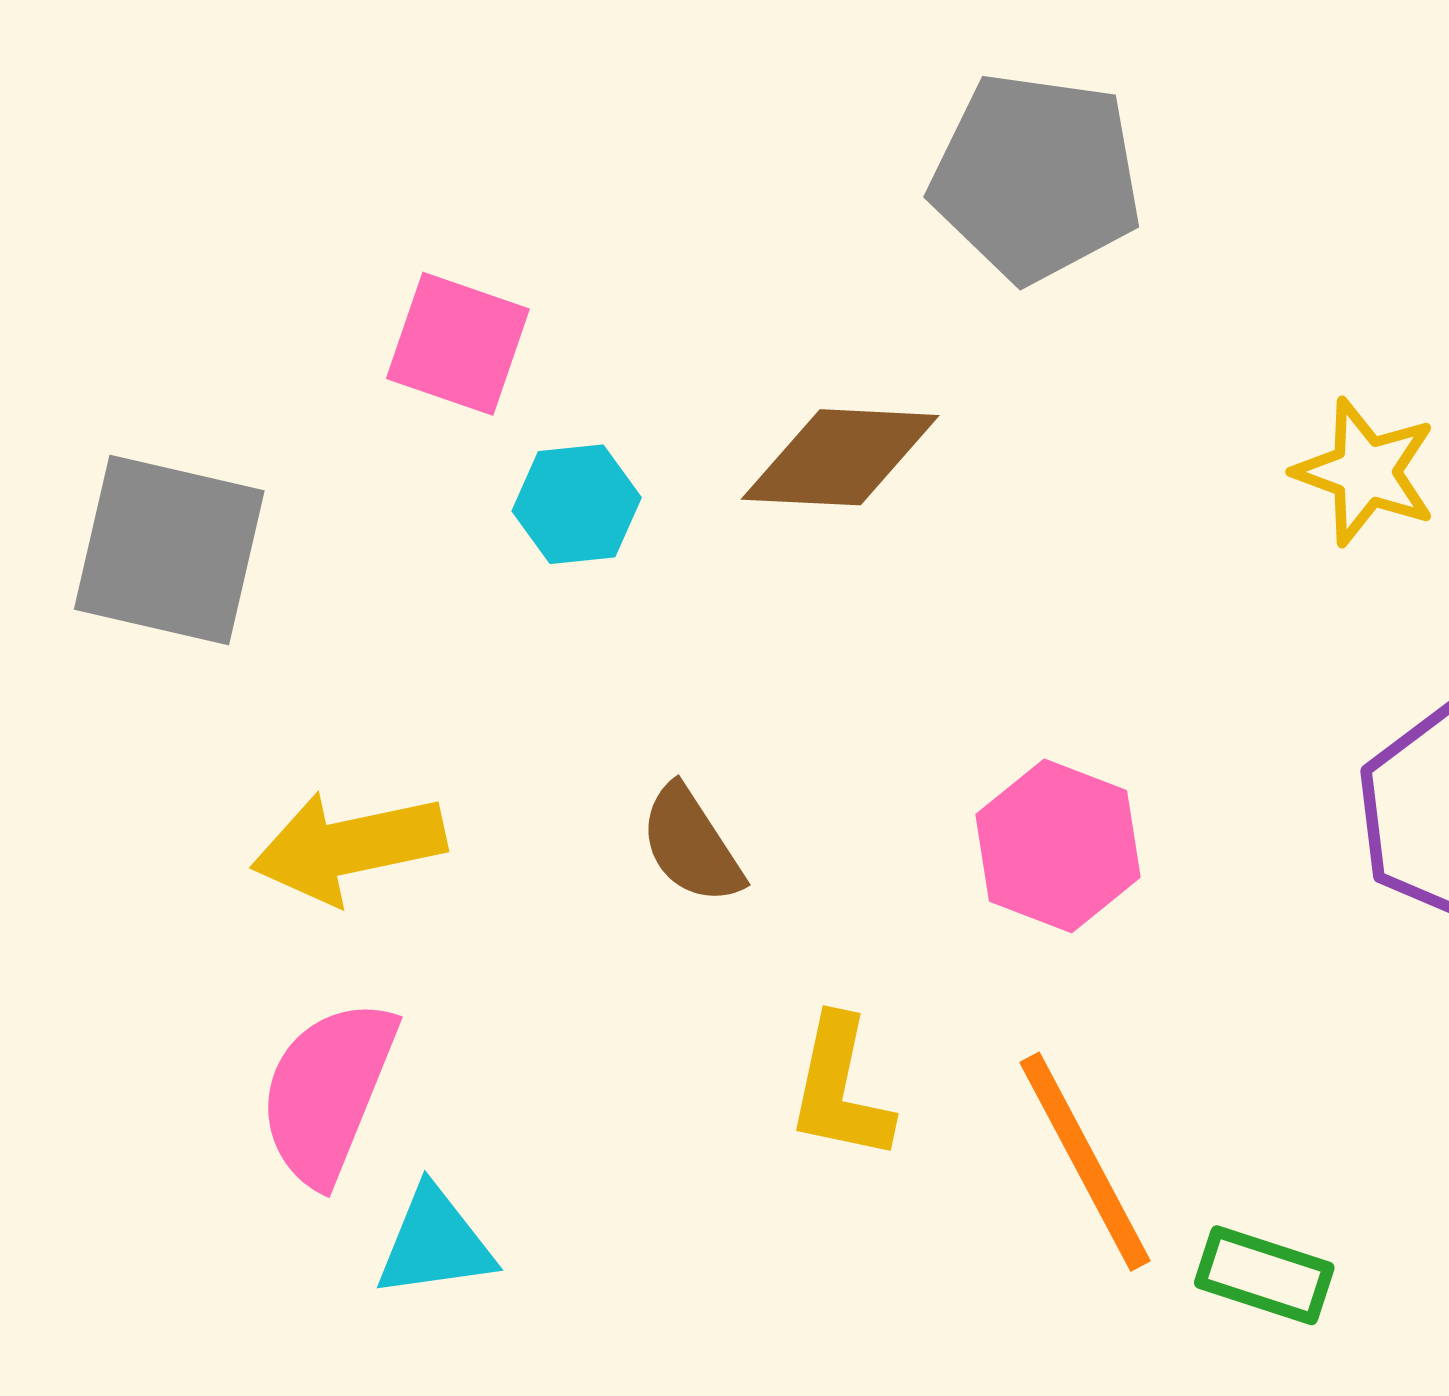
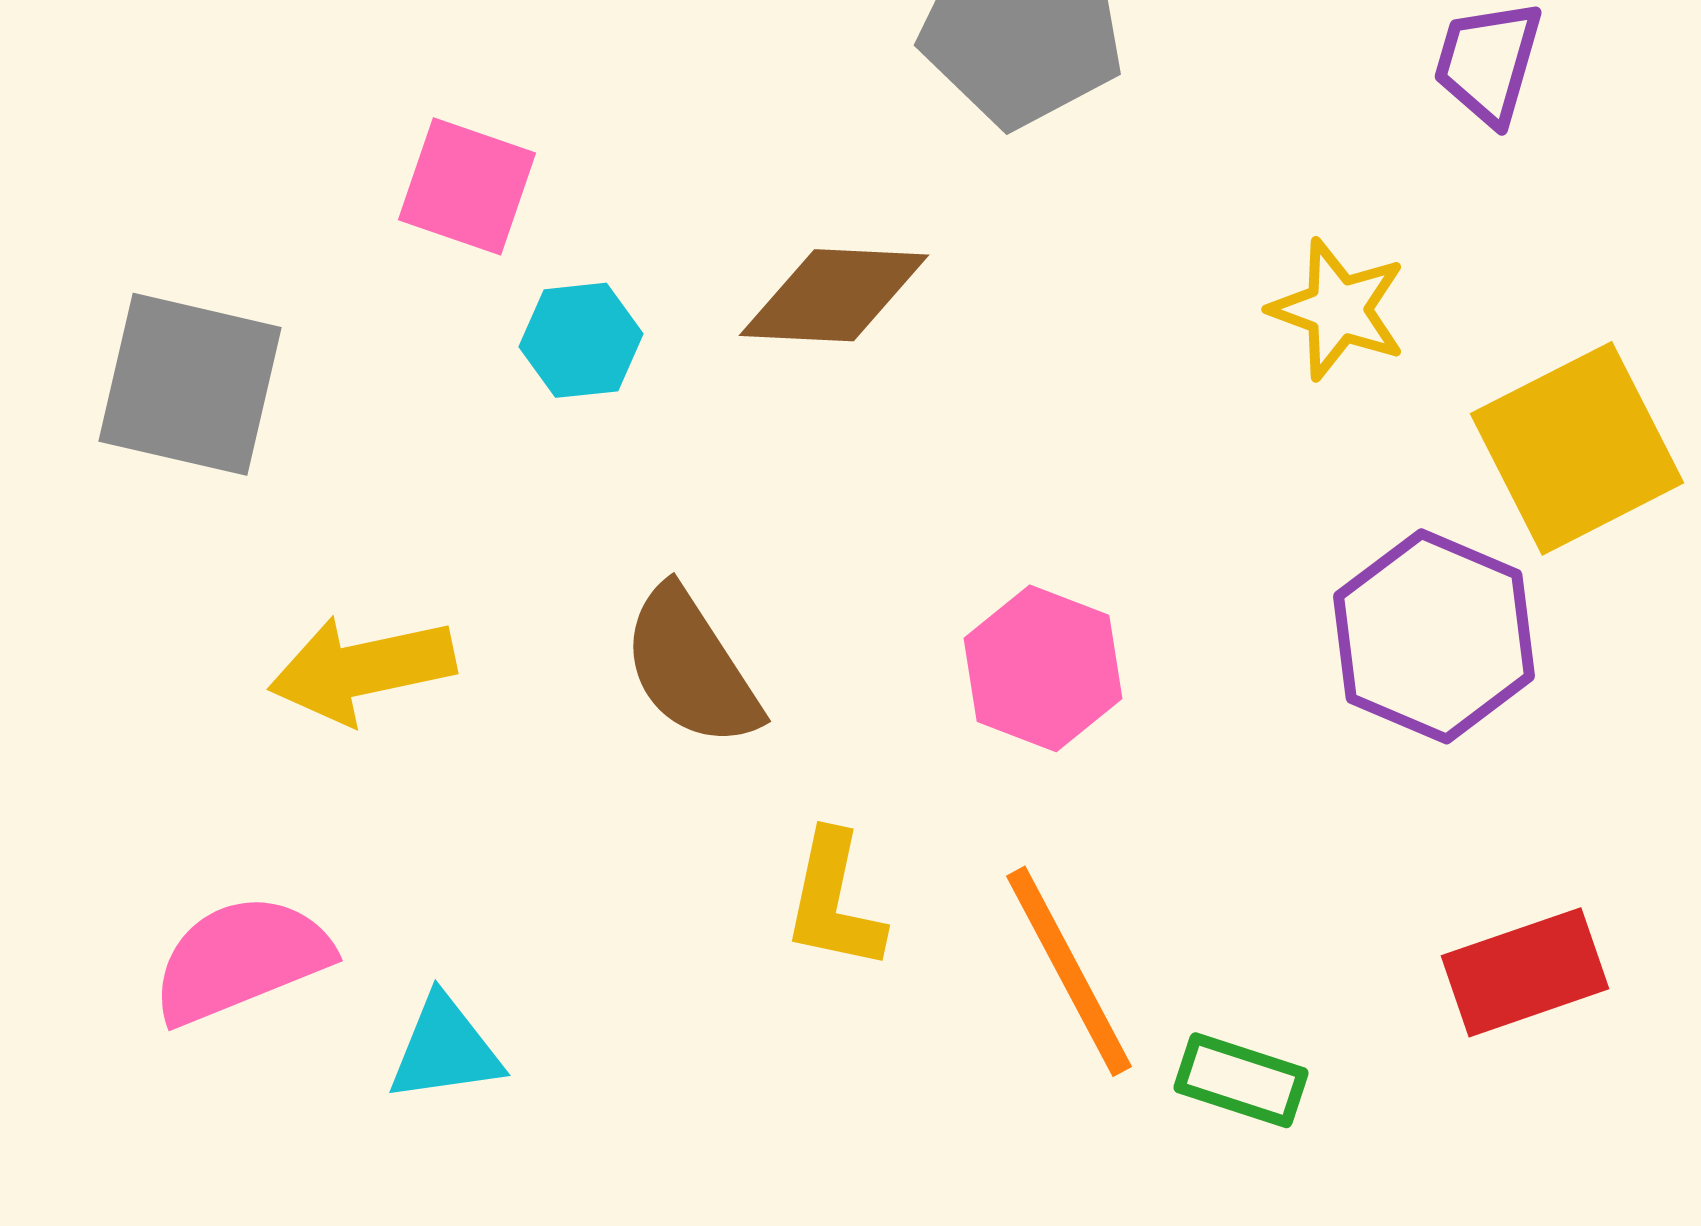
brown semicircle: (691, 845) -> (691, 667), size x1.4
pink semicircle: (328, 1092) -> (241, 959), moved, turned 46

